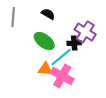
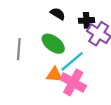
gray line: (13, 17) -> (19, 49), moved
black cross: (74, 43) -> (86, 20), moved

